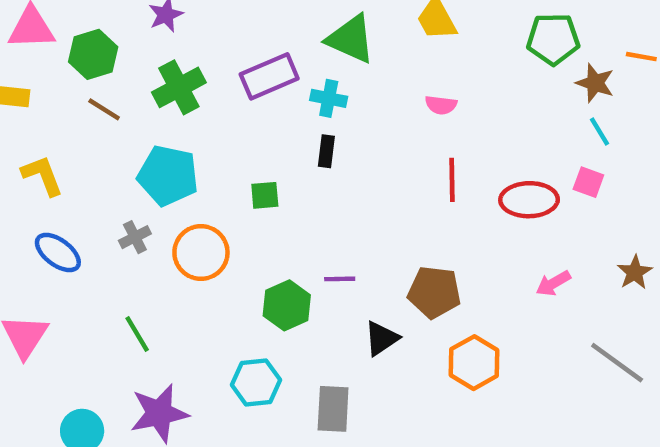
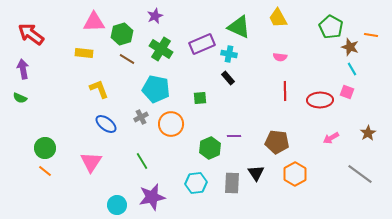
green pentagon: (553, 39) -> (331, 27), turned 30
green cross: (179, 87) -> (161, 49), turned -30
black rectangle: (326, 151) -> (228, 78), turned -48
black triangle: (381, 338) -> (256, 173), moved, turned -30
gray rectangle: (333, 409) -> (232, 183), moved

